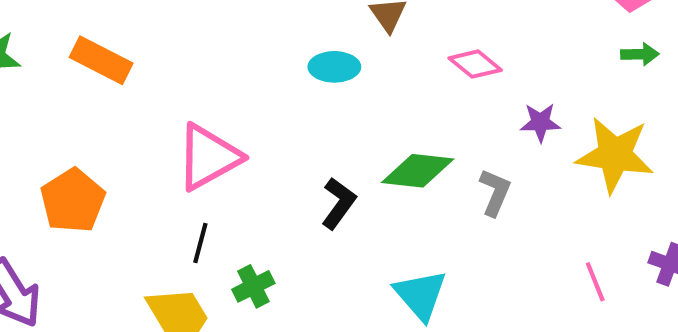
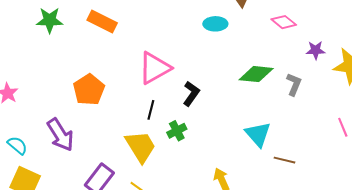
black L-shape: (339, 203) -> (191, 94), moved

